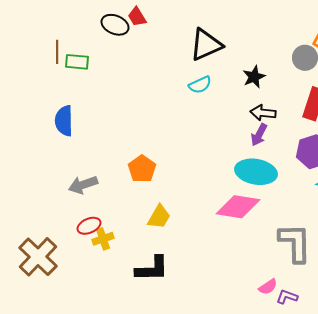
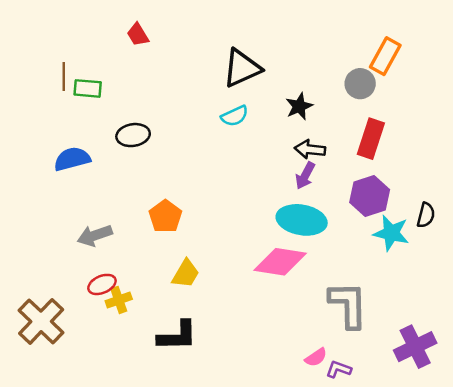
red trapezoid: (137, 17) -> (138, 35), moved
black ellipse: (115, 25) -> (133, 135), moved, turned -32
blue semicircle: (64, 121) -> (72, 159), turned 76

